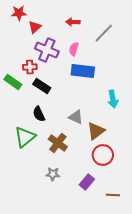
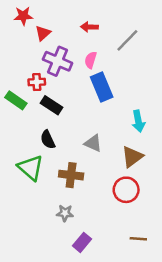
blue rectangle: (83, 71) -> (102, 87), turned 60
brown triangle: (96, 131) -> (132, 157), moved
green triangle: (25, 137) -> (31, 168), turned -40
brown cross: (58, 143) -> (71, 175), turned -30
purple rectangle: (87, 182) -> (82, 242), moved

